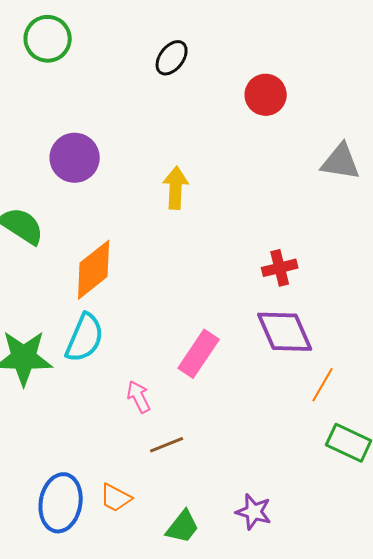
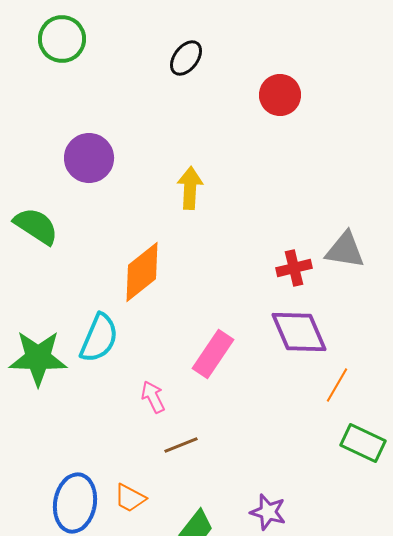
gray triangle: (341, 162) -> (345, 250), moved
orange diamond: (94, 270) -> (142, 272), moved

